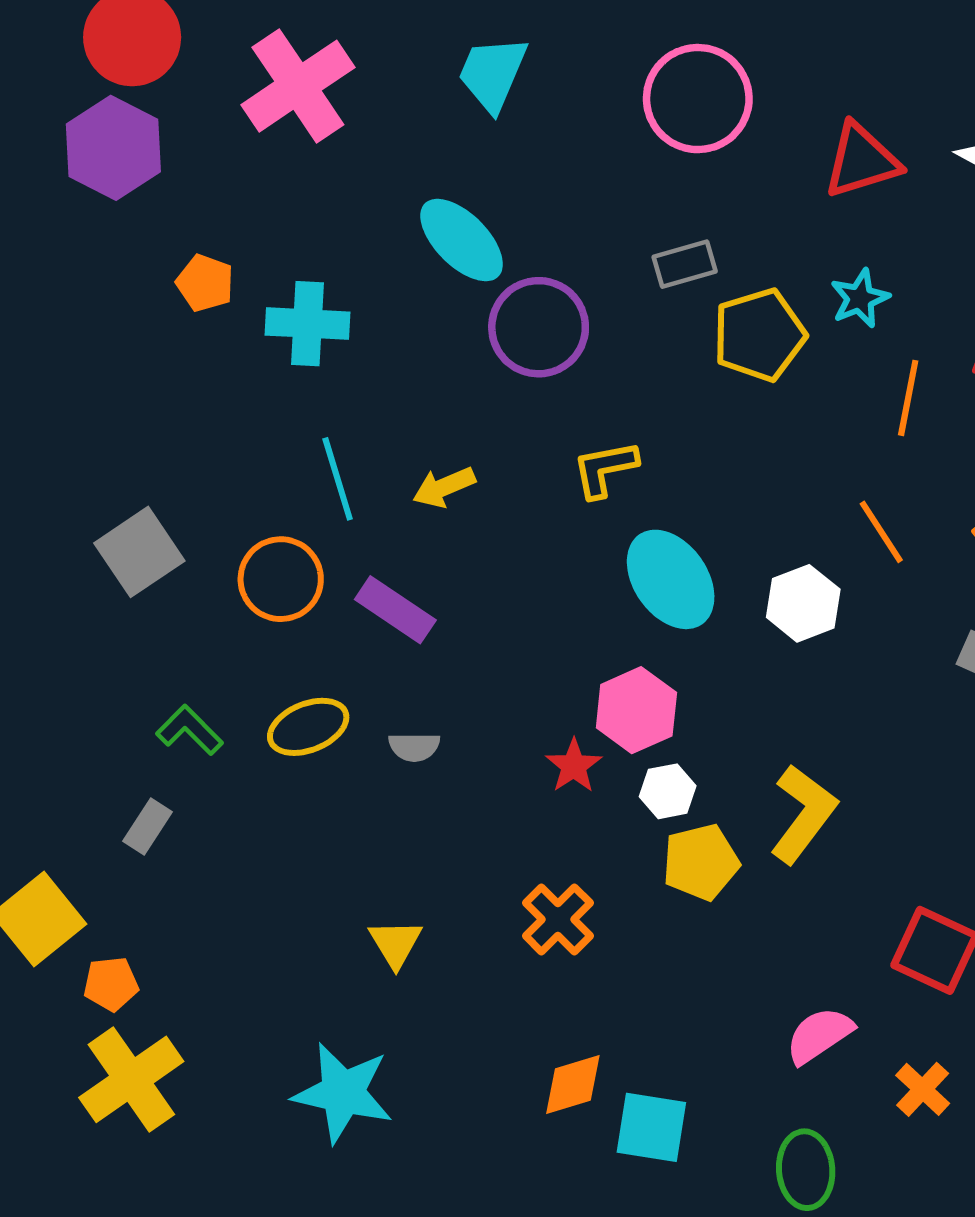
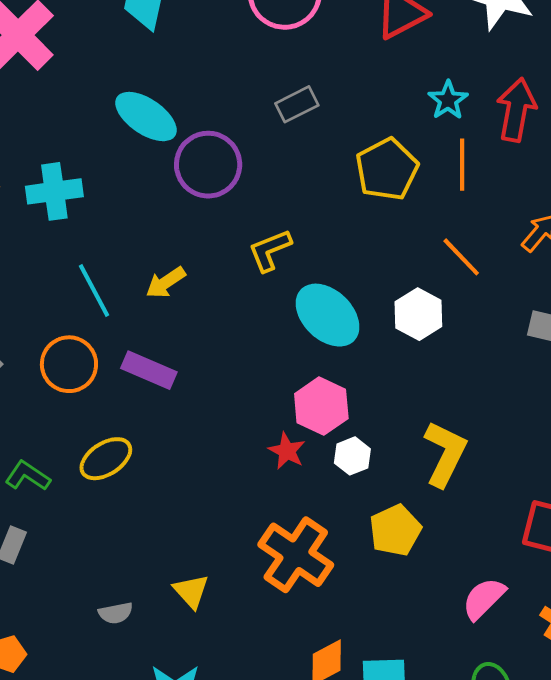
cyan star: (860, 298) -> (448, 100), moved
yellow pentagon: (759, 335) -> (387, 169), moved
gray semicircle: (414, 747) -> (116, 613), moved
yellow pentagon: (701, 862) -> (395, 530), moved
orange cross: (558, 919) -> (296, 555), size x1.5

